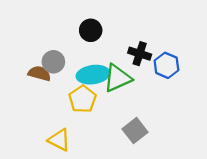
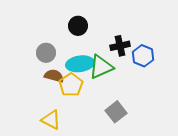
black cross: (140, 54) -> (120, 46), turned -30
brown semicircle: (39, 73) -> (54, 76), moved

